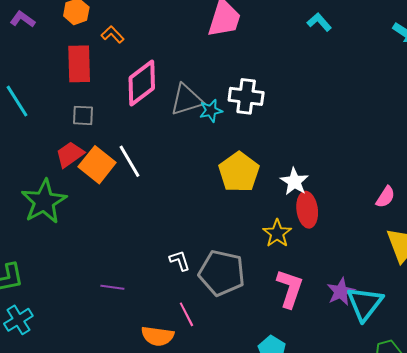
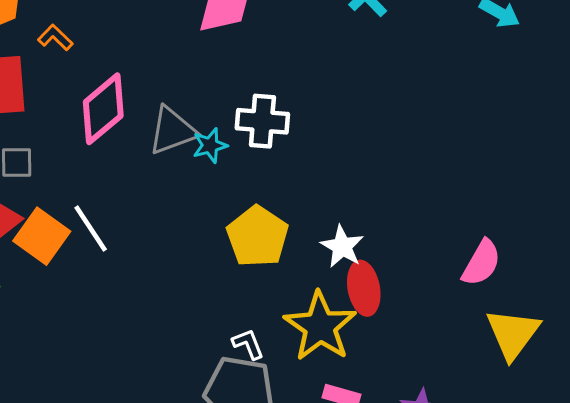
pink semicircle: (385, 197) -> (481, 263), size x1.4
yellow star: (277, 233) -> (320, 326), size x1.6
white L-shape: (180, 261) -> (248, 344), moved

